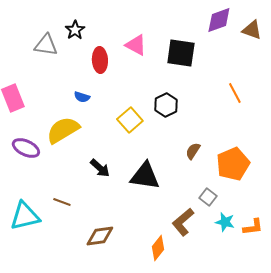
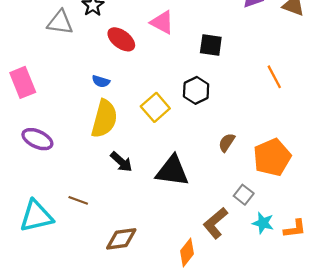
black square: (181, 53) -> (211, 45), moved, size x0.7
red ellipse: (100, 60) -> (121, 39), turned -50
yellow semicircle: (63, 130) -> (104, 119), moved, turned 136

